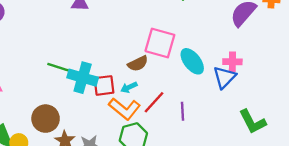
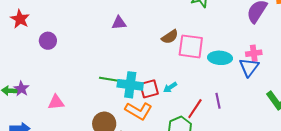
cyan ellipse: (192, 61) -> (220, 58), turned -40
brown semicircle: (138, 64) -> (170, 37), moved
red line: (154, 102) -> (195, 109), moved
orange L-shape: (125, 109) -> (139, 111), moved

